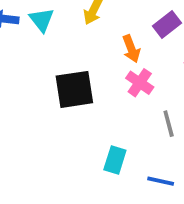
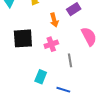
pink cross: (140, 83) -> (51, 44), moved, turned 32

